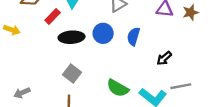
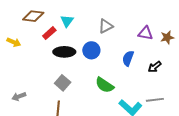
blue semicircle: (133, 36) -> (128, 58), moved
black arrow: (164, 58) -> (155, 67), moved
green semicircle: (118, 88) -> (105, 85), moved

